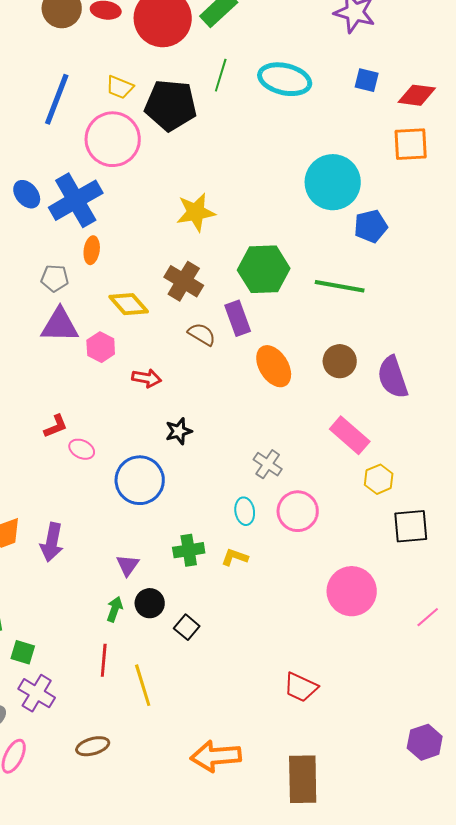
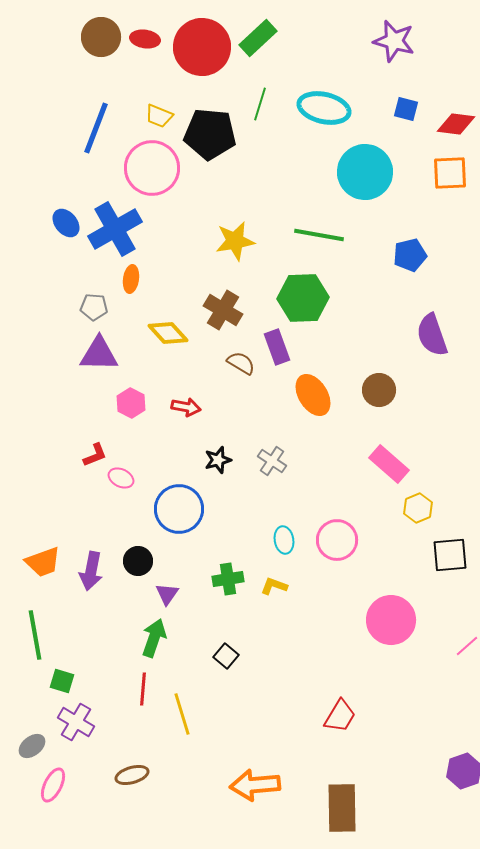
cyan circle: (333, 182) -> (365, 172), moved
green line: (340, 286) -> (319, 235), moved
pink hexagon: (101, 347) -> (131, 403), moved
purple semicircle: (393, 377) -> (432, 335), moved
gray cross: (268, 464) -> (272, 461), moved
black circle: (150, 603) -> (138, 561), moved
green arrow: (115, 609) -> (154, 638), size x1.5
red trapezoid: (301, 687) -> (340, 716), turned -84

